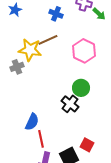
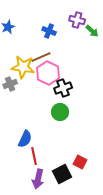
pink hexagon: (84, 51) -> (48, 73), moved
green circle: (81, 88) -> (60, 112), moved
black cross: (70, 104) -> (63, 88), moved, turned 30

